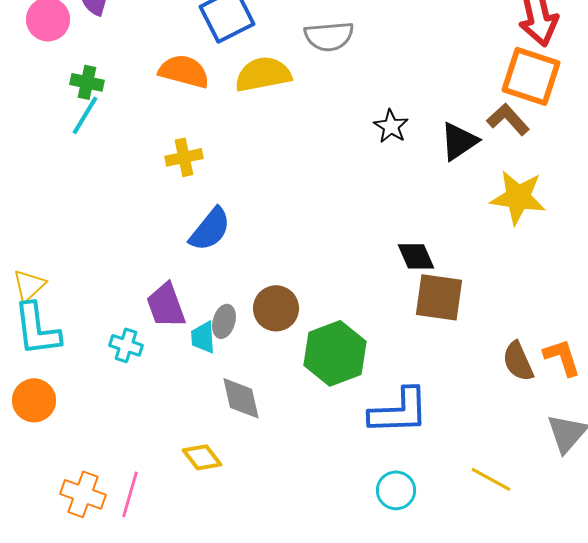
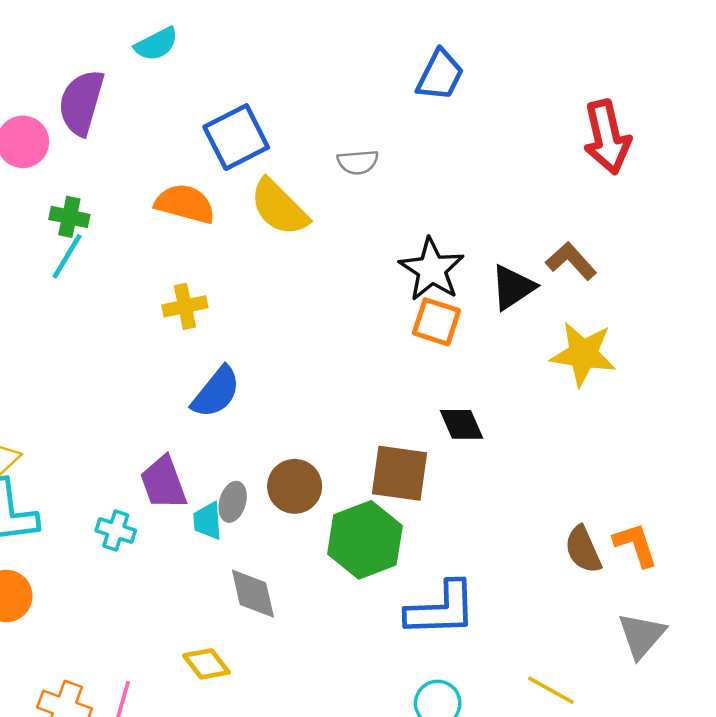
gray semicircle: (329, 36) -> (358, 162), size x0.7
yellow semicircle: (263, 74) -> (279, 207), turned -124
orange square: (531, 76) -> (436, 322), moved, size x0.7
black star: (391, 126) -> (432, 269), size x1.6
brown square: (439, 297) -> (400, 473), moved

